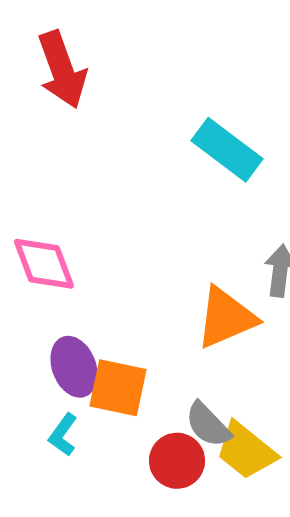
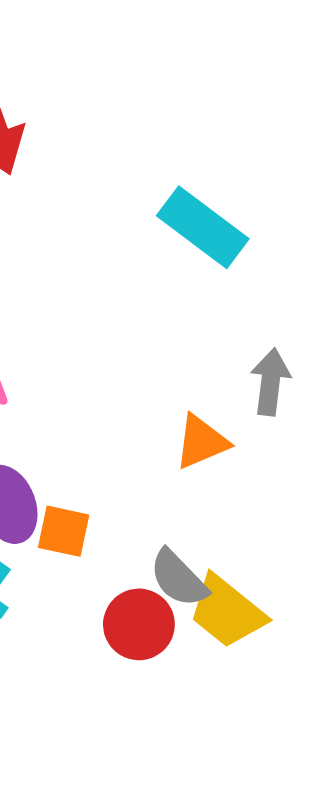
orange triangle: (226, 318) -> (201, 442), size x0.7
orange square: (118, 388) -> (64, 531), size x0.7

